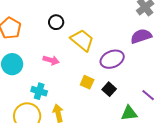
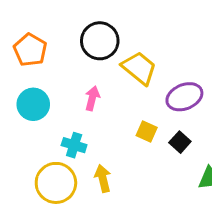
black circle: (56, 22) -> (100, 41), size x1.6
pink arrow: (51, 60) -> (92, 98), turned -91

